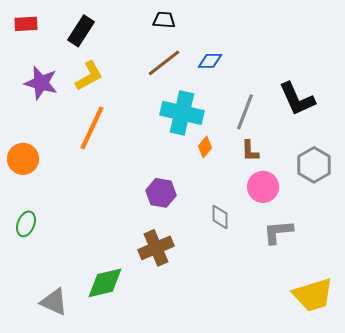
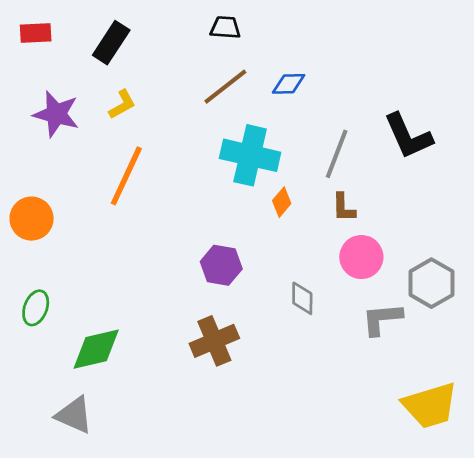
yellow L-shape: (89, 76) -> (122, 104), size x0.7
gray hexagon: (314, 165) -> (431, 283), moved
green diamond: (105, 283) -> (96, 349), moved

